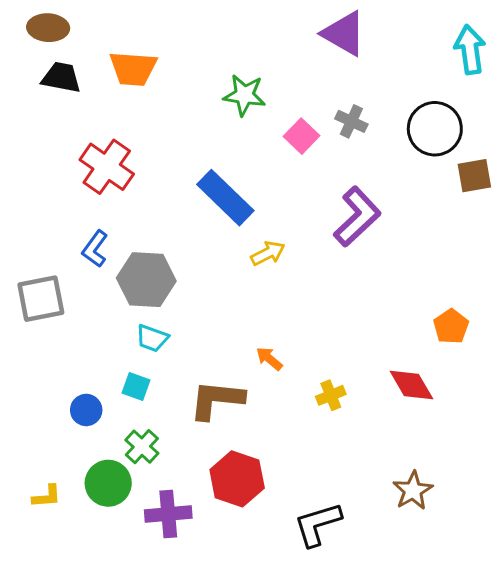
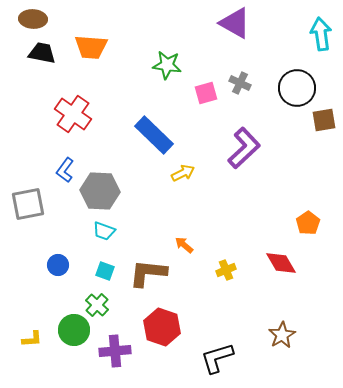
pink square: (302, 136) -> (206, 93), turned 30
cyan square: (136, 387) -> (105, 271), moved
blue circle: (86, 410) -> (58, 265), moved

